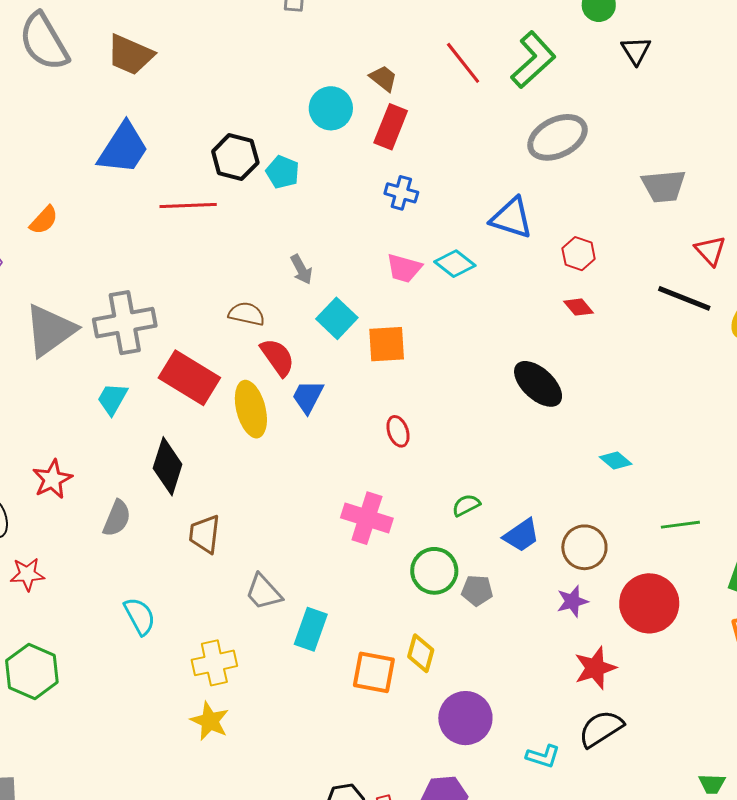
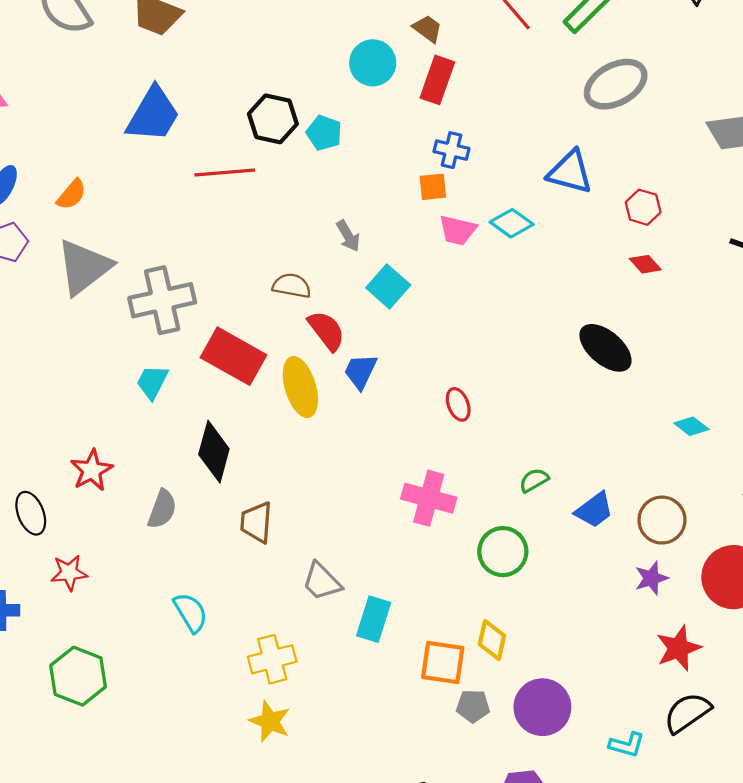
gray triangle: (50, 330) -> (84, 267), moved
orange square: (387, 344) -> (433, 187), moved, size x0.7
gray pentagon: (477, 590) -> (473, 706), moved

